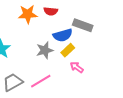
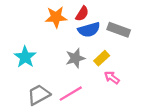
red semicircle: (51, 11) -> (82, 14), turned -64
blue semicircle: (63, 35) -> (89, 30), moved

